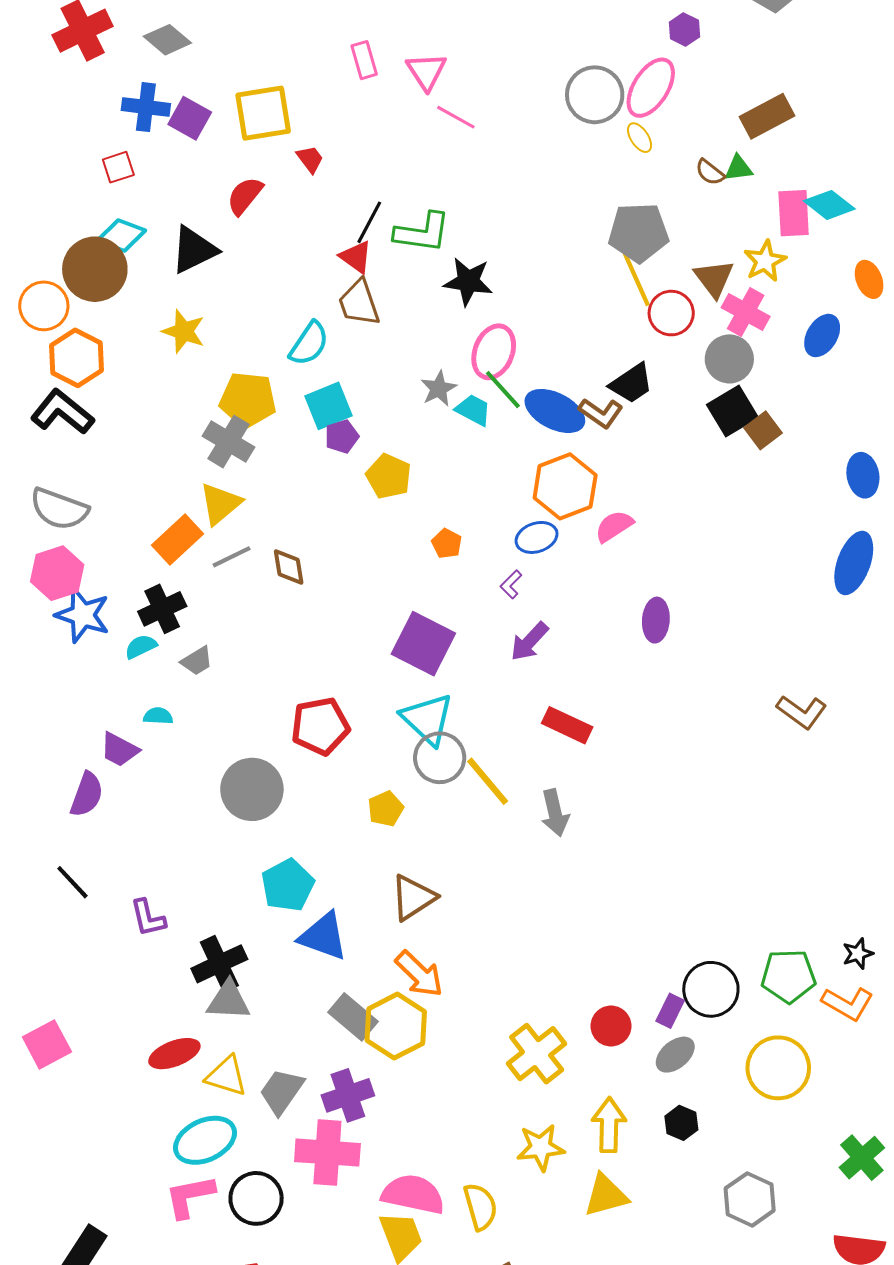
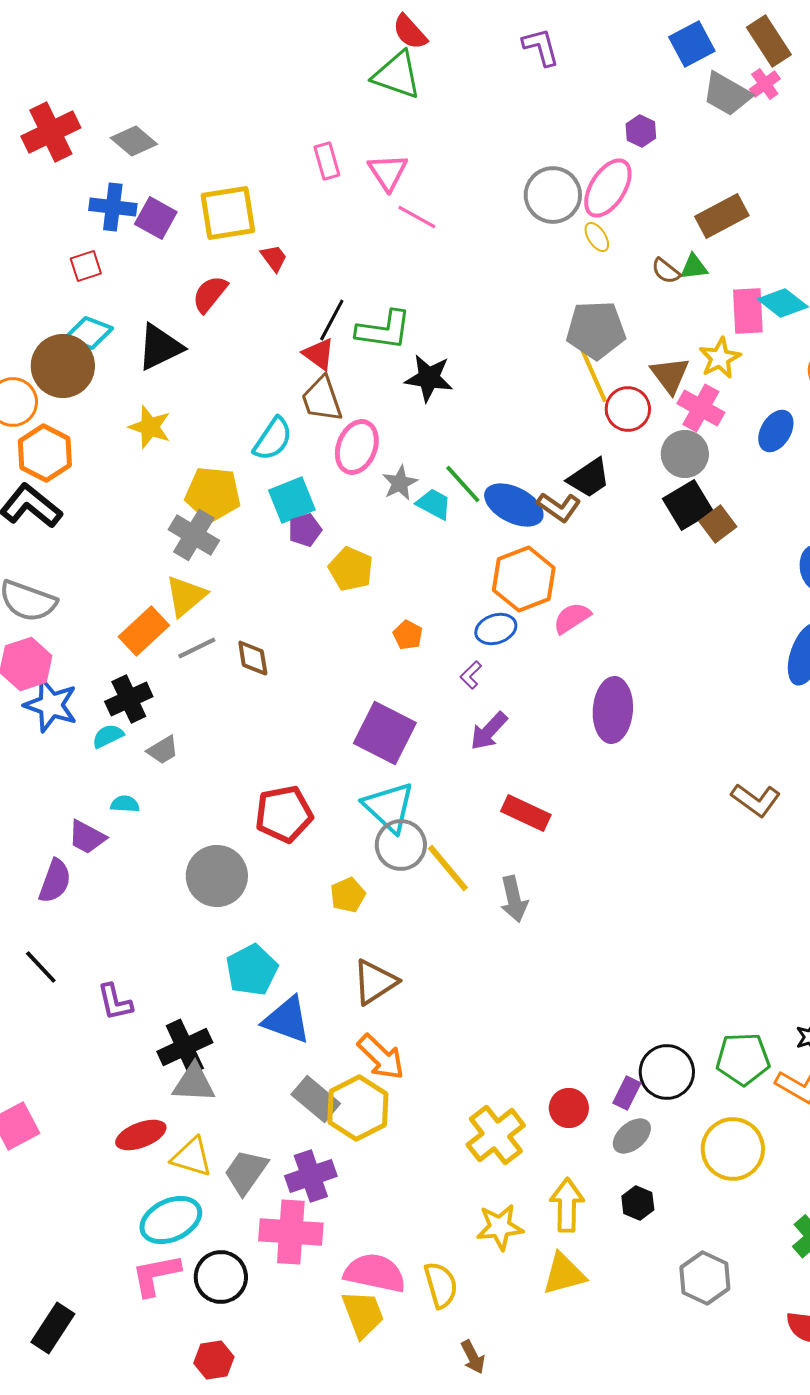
pink ellipse: (494, 352) -> (357, 447), moved
purple ellipse: (656, 620) -> (613, 710), size x1.5

